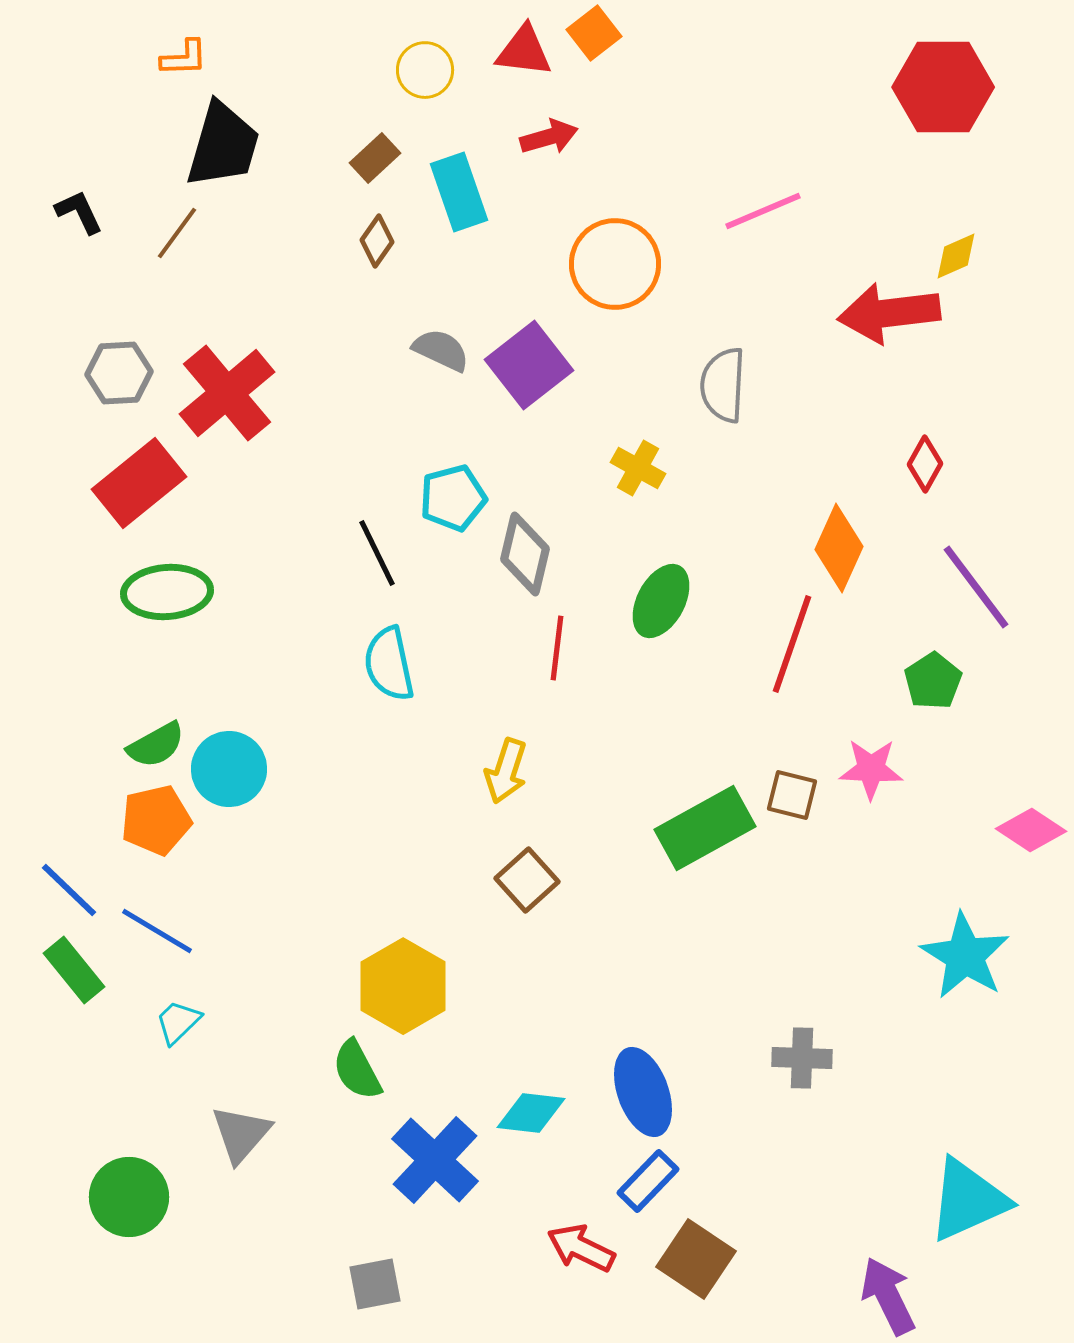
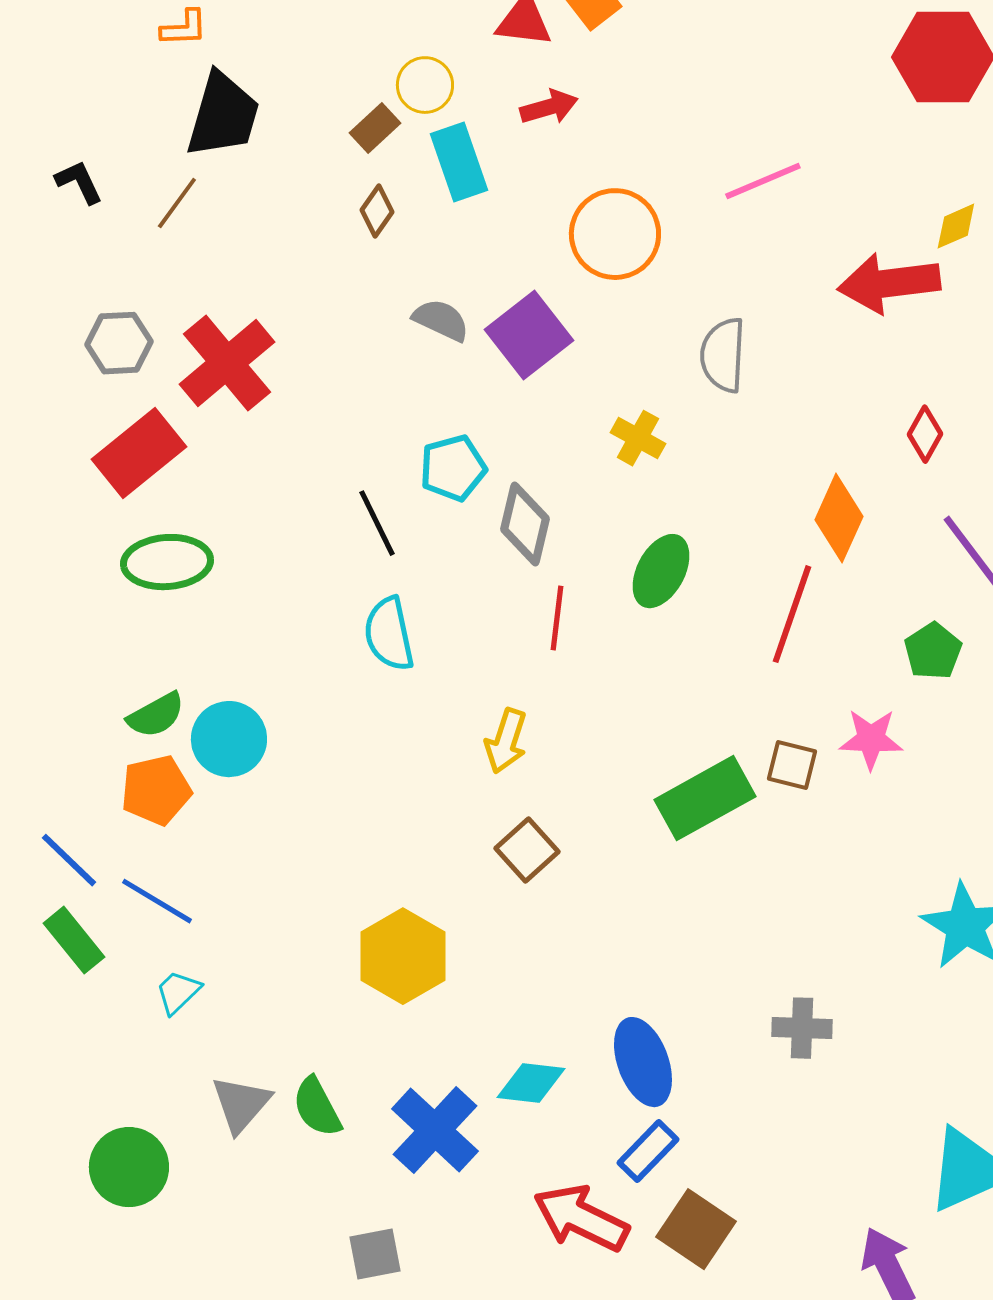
yellow circle: (425, 70) -> (425, 85), moved
green semicircle: (357, 1070) -> (317, 1107), moved
red arrow: (581, 1248) -> (581, 1218), size x1.4

